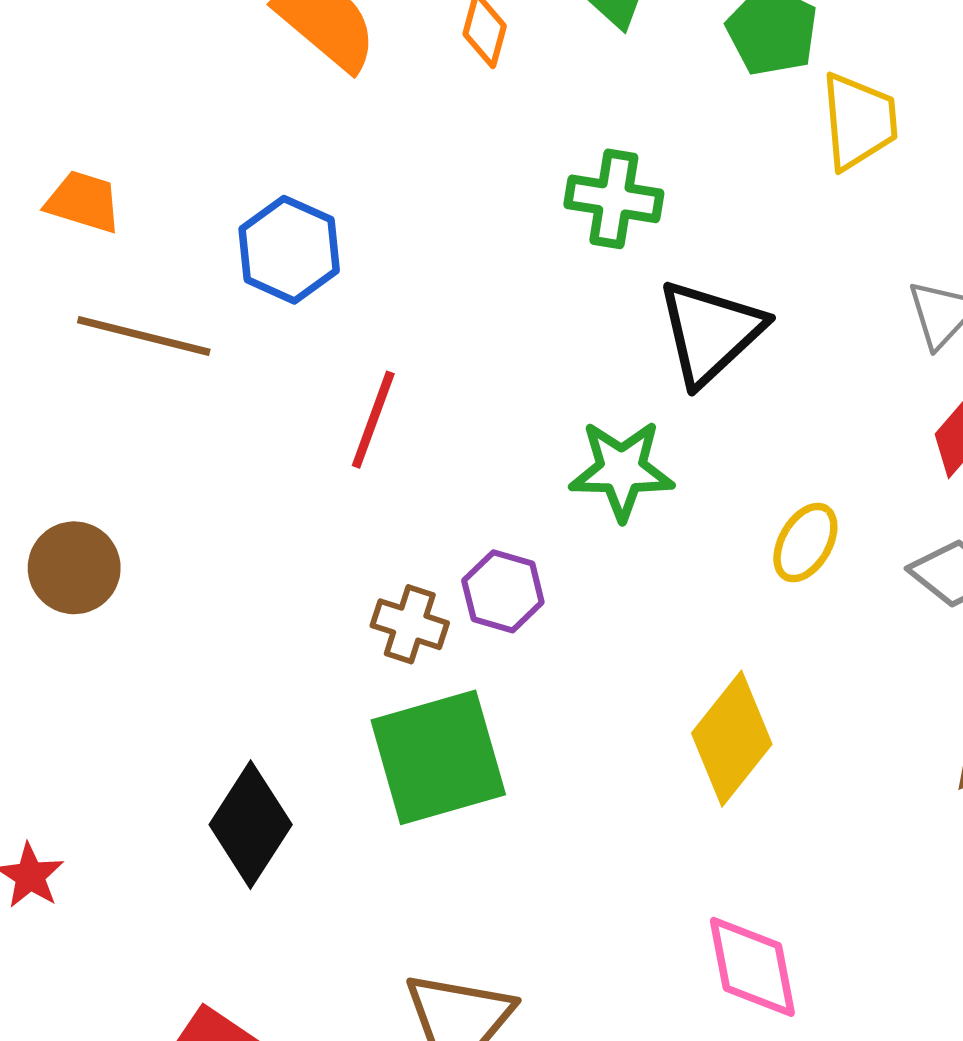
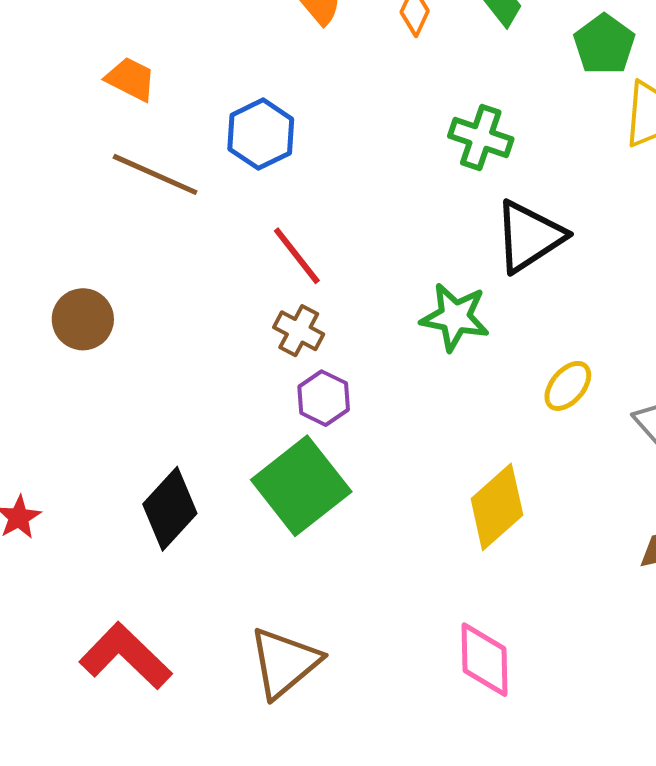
red line: (373, 420) -> (297, 256), turned -68
purple hexagon: (503, 591) -> (324, 398), moved
brown cross: (410, 624) -> (299, 331), moved
green square: (438, 757) -> (301, 486), turned -32

